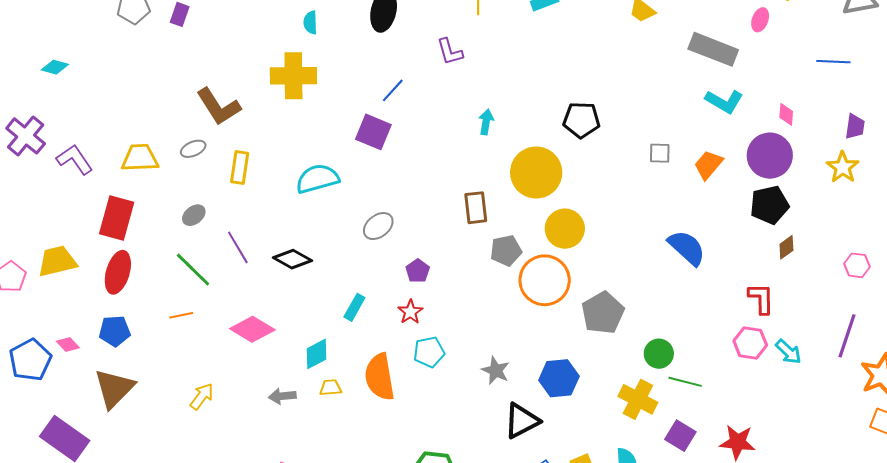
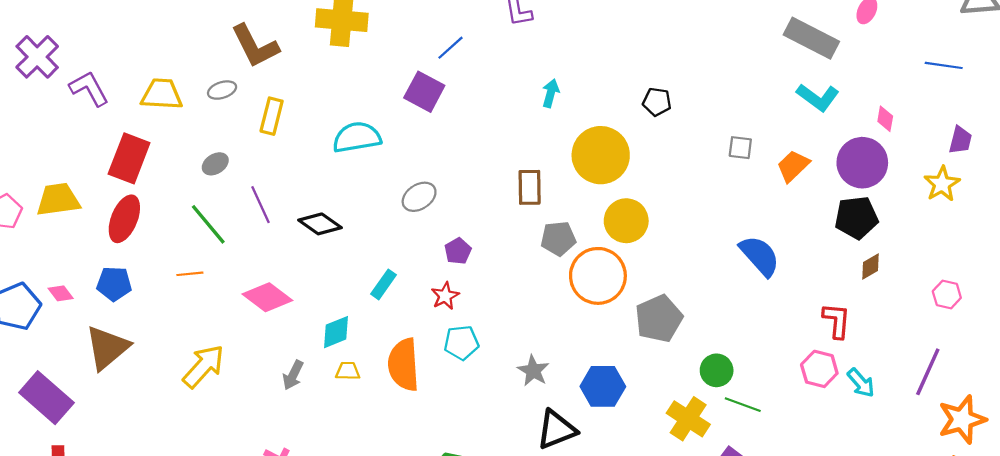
black pentagon: (581, 120) -> (657, 102), size x0.7
yellow arrow: (202, 396) -> (204, 366), size x1.5
gray arrow: (282, 396) -> (293, 375), turned -64

